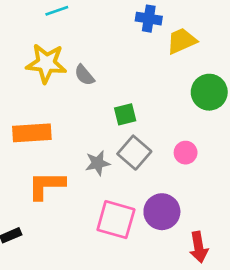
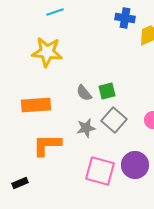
gray semicircle: (84, 75) -> (84, 93), moved

